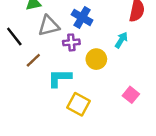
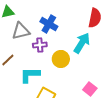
cyan arrow: (121, 40) -> (82, 43), size x1.5

